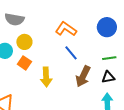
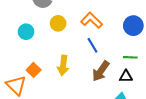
yellow circle: (24, 42) -> (58, 23), moved
orange square: (24, 63) -> (34, 70), moved

